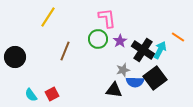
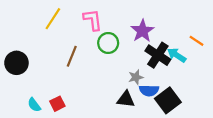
pink L-shape: (107, 18) -> (93, 20), moved
purple star: (120, 41) -> (142, 31), moved, size x1.5
cyan arrow: (160, 50) -> (177, 55), turned -84
black square: (155, 78) -> (168, 100), moved

